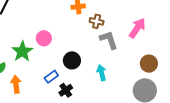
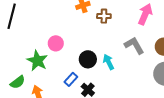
gray L-shape: (109, 40) -> (134, 45), moved
cyan arrow: (101, 73) -> (109, 62), moved

